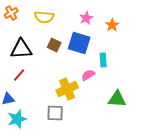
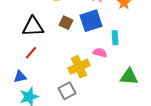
blue square: (79, 43) -> (91, 21), turned -35
pink semicircle: (88, 75) -> (100, 53), turned 48
gray square: (55, 113) -> (67, 91), turned -30

